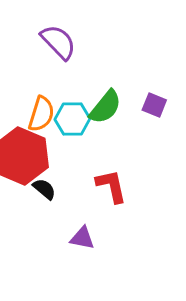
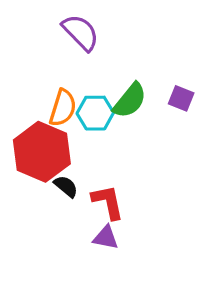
red L-shape: (111, 186) -> (108, 202), moved

